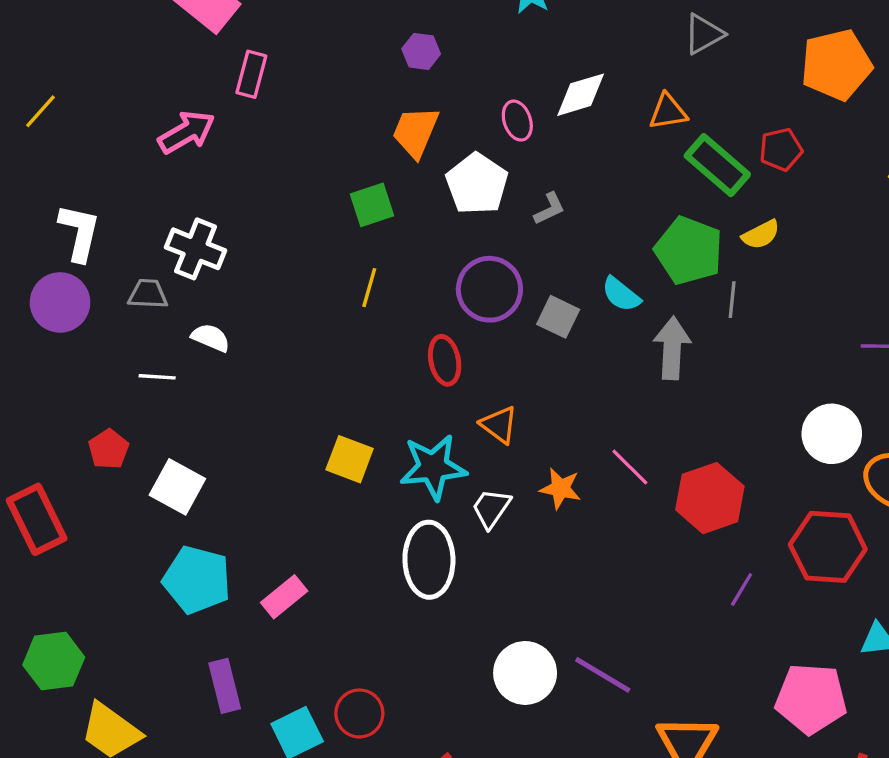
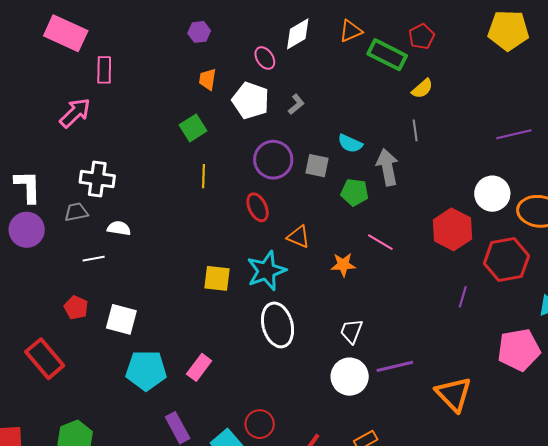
orange trapezoid: (415, 132) -> (208, 79), size x0.7
green pentagon: (689, 251) -> (355, 192), moved, size x0.7
red hexagon: (710, 498) -> (452, 229), moved
white trapezoid: (491, 508) -> (351, 331), moved
purple line: (603, 675) -> (395, 366), turned -30

